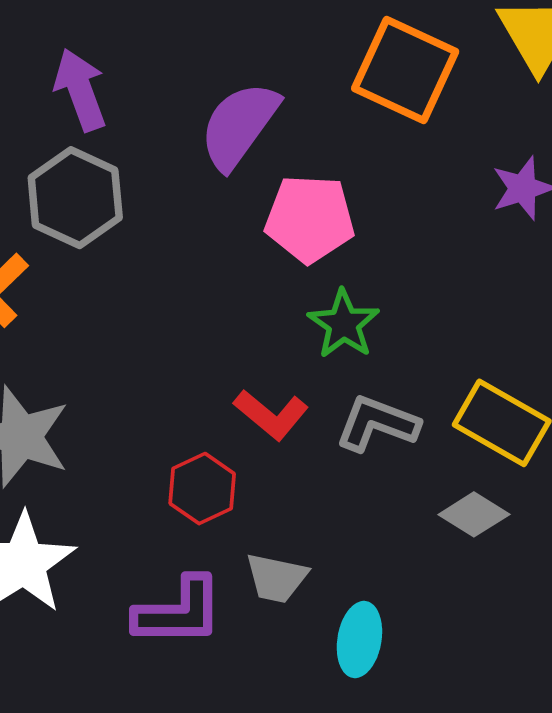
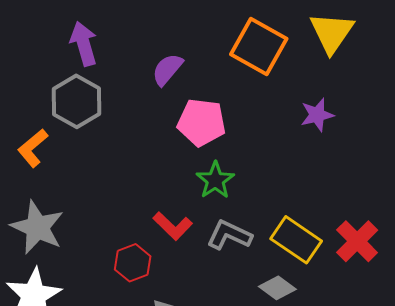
purple semicircle: (239, 125) -> (167, 69), size x0.7

